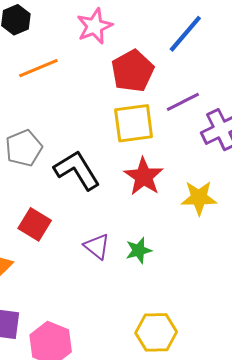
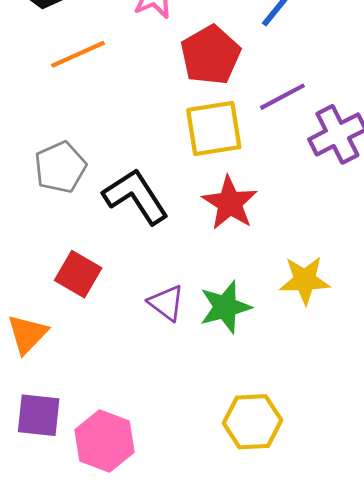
yellow star: (199, 198) -> (305, 280), moved
green star: (139, 250) -> (225, 307), size x1.4

